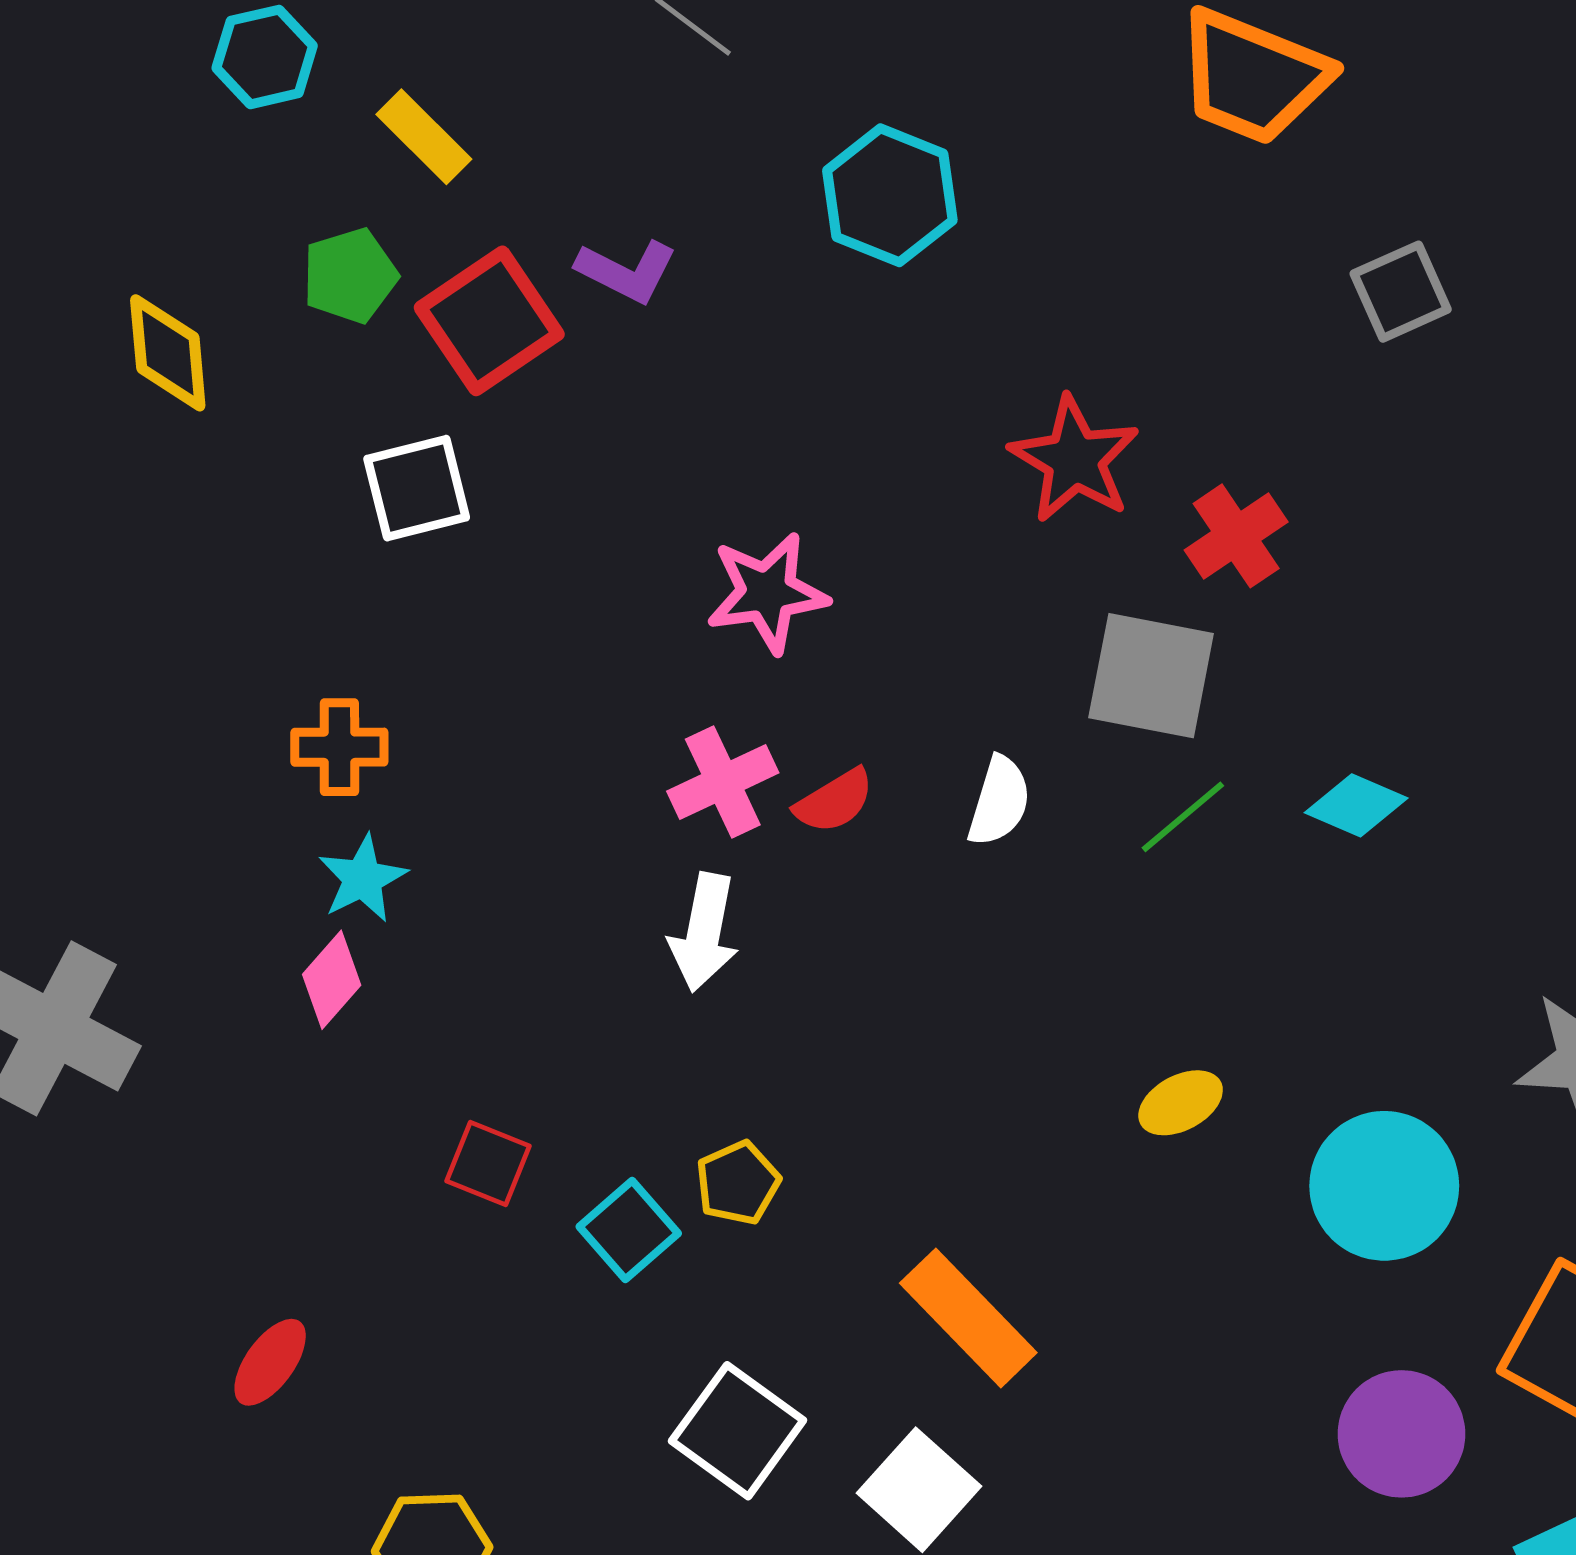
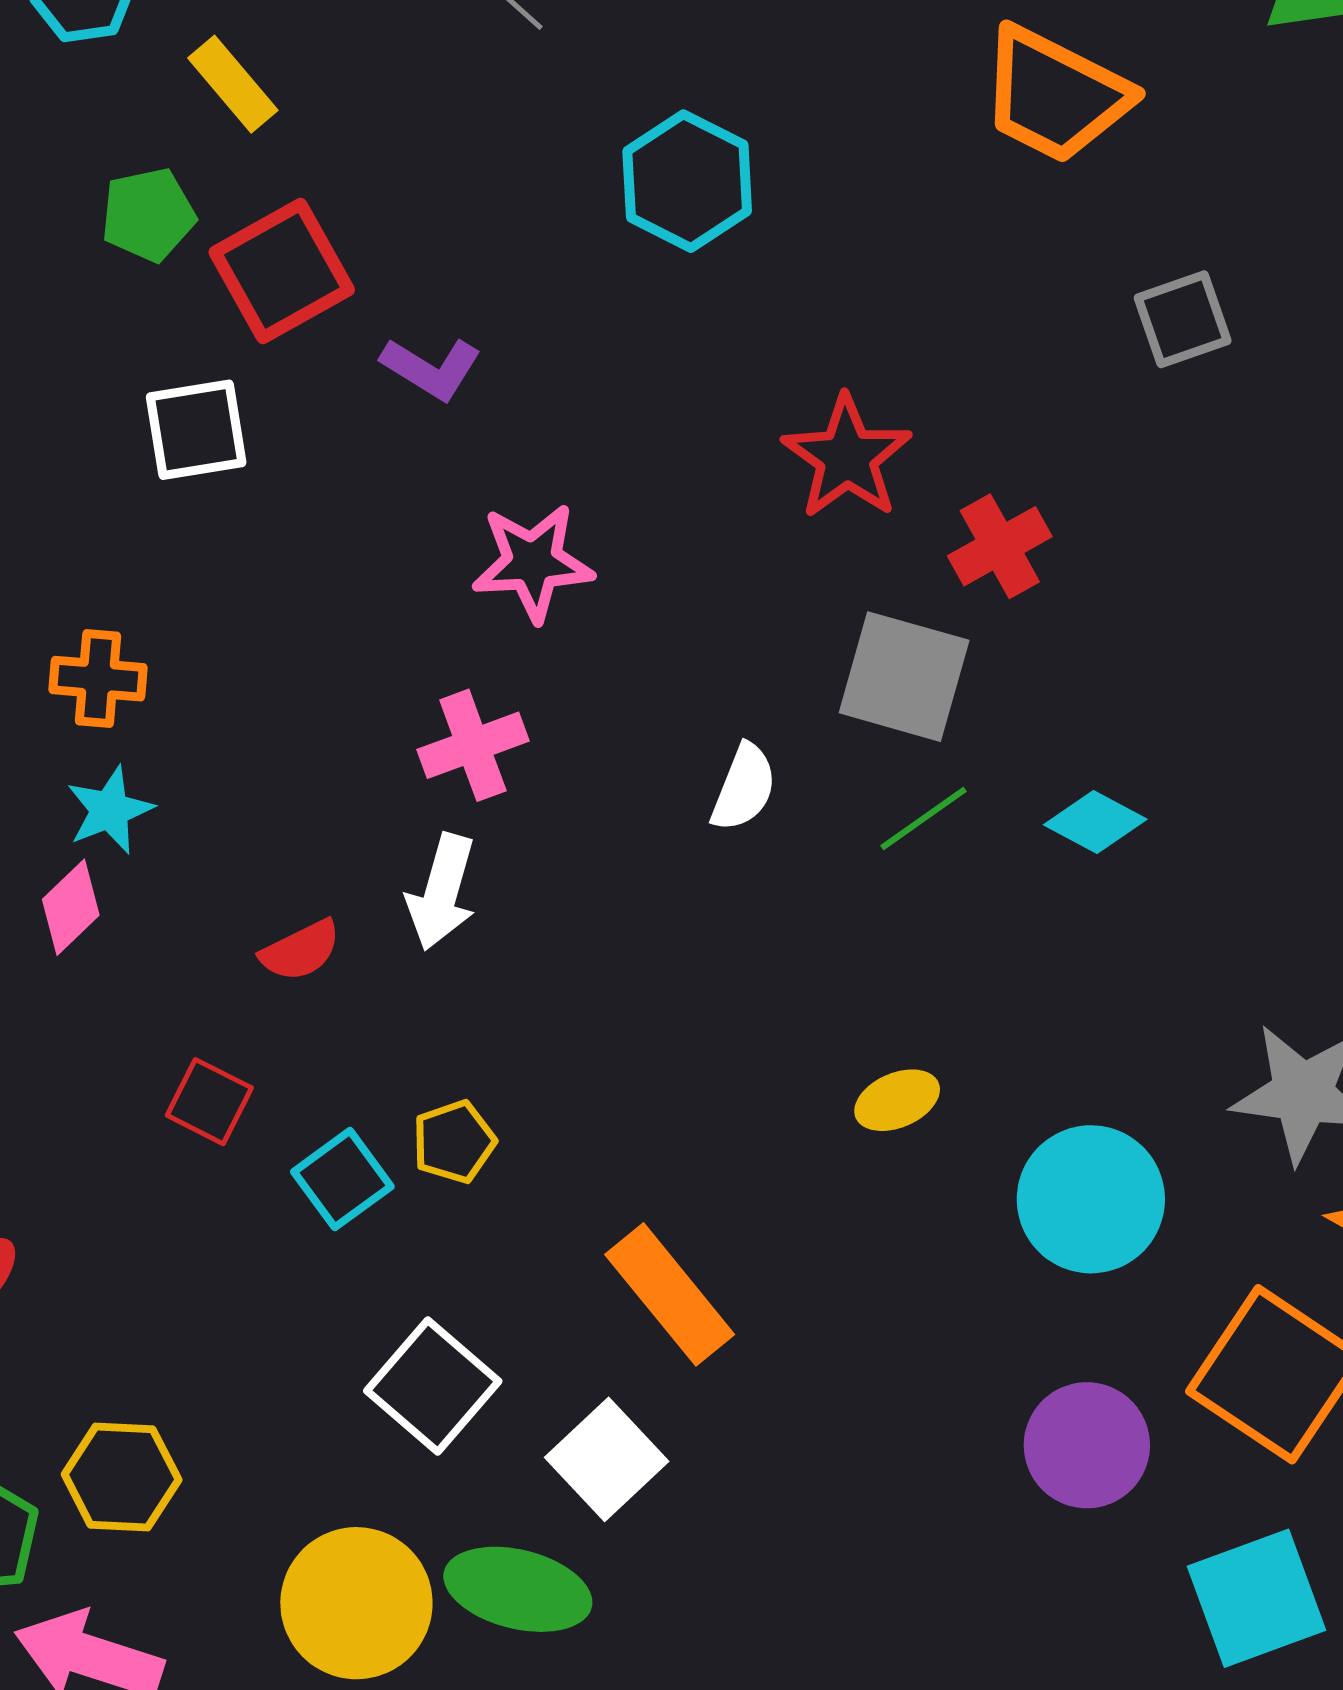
purple L-shape: (627, 271) -> (431, 368), moved
red semicircle: (834, 801) -> (301, 951), moved

